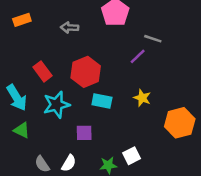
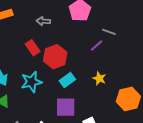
red rectangle: (43, 71) -> (33, 48), moved
cyan rectangle: (102, 101) -> (67, 80), turned -49
purple square: (84, 133) -> (66, 107), moved, size x1.5

